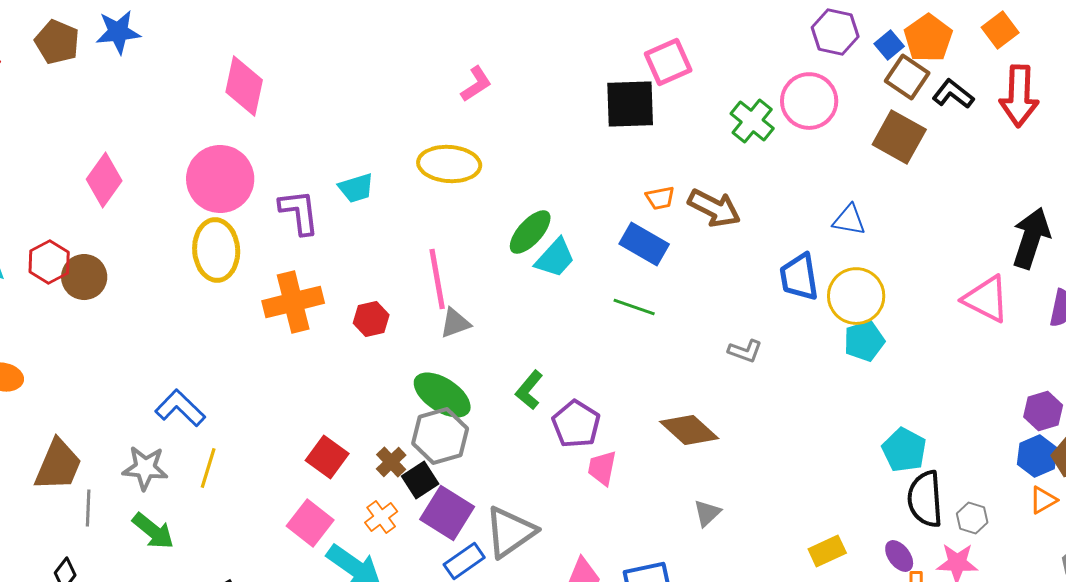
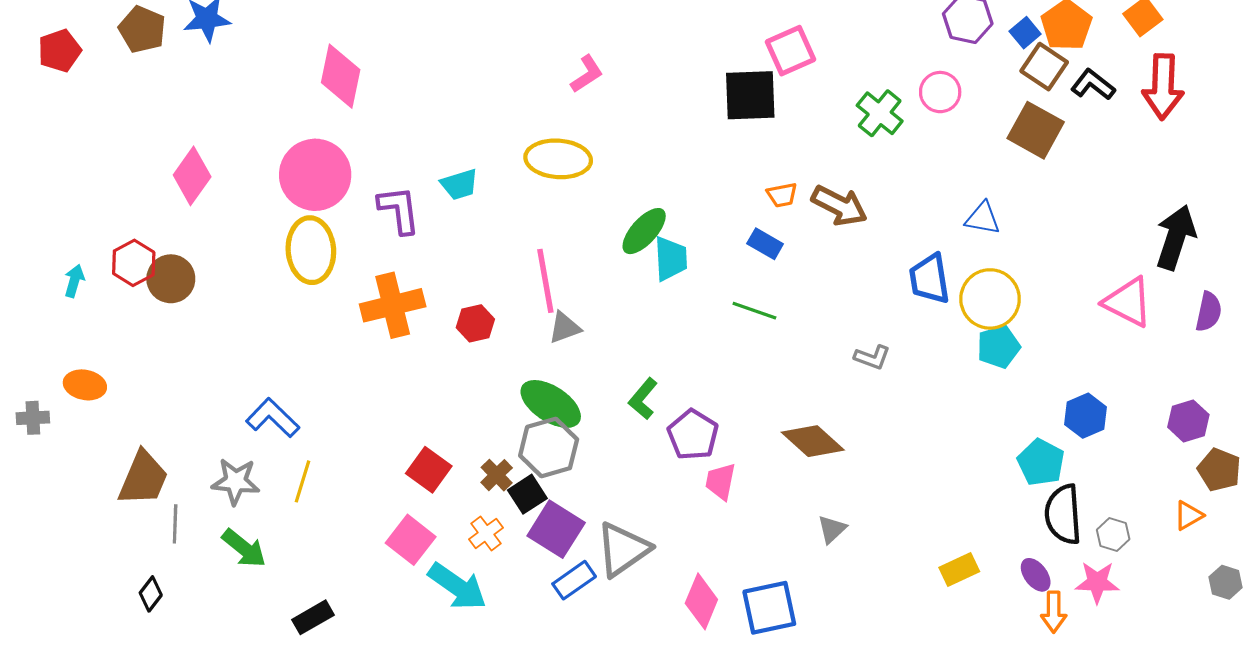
pink circle: (809, 101) -> (940, 92), size x0.7
blue rectangle: (644, 244) -> (765, 244), size x0.7
cyan trapezoid: (555, 258) -> (671, 259), turned -45
blue hexagon: (1037, 456) -> (1086, 416), moved

